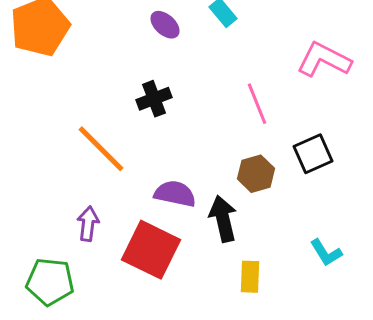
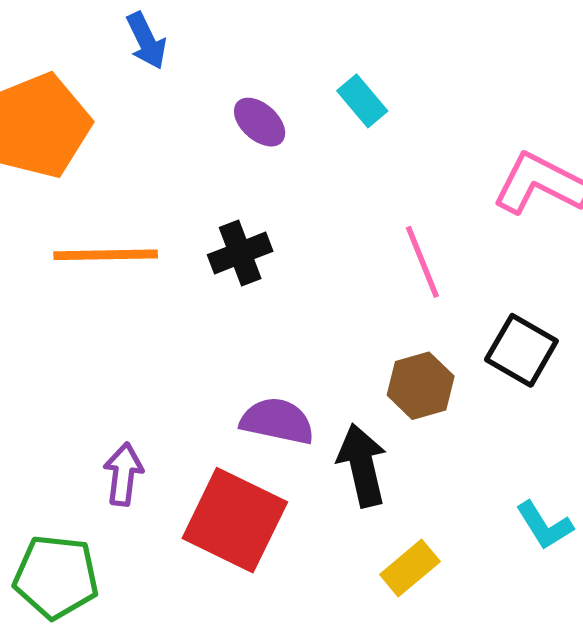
orange line: (101, 149) -> (106, 255), moved, turned -46
black square: (313, 154) -> (521, 350), turned -36
yellow rectangle: (250, 277) -> (410, 568), turned 48

